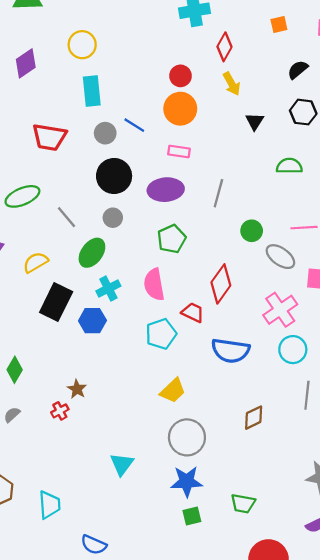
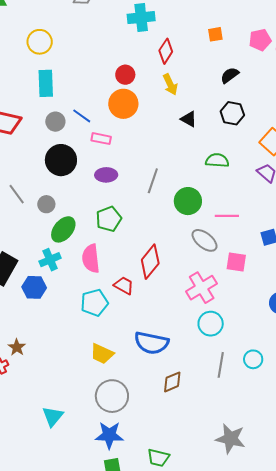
black triangle: (255, 121) -> (189, 119), turned -36
pink rectangle: (179, 151) -> (101, 139), moved
purple ellipse: (166, 190) -> (106, 175), size x0.7
gray circle: (113, 218) -> (46, 204), moved
green circle: (252, 231) -> (188, 201), moved, size x1.4
green ellipse: (92, 253) -> (63, 229), moved
blue semicircle: (230, 351) -> (151, 343), moved
yellow trapezoid: (173, 391) -> (102, 354), turned 65

